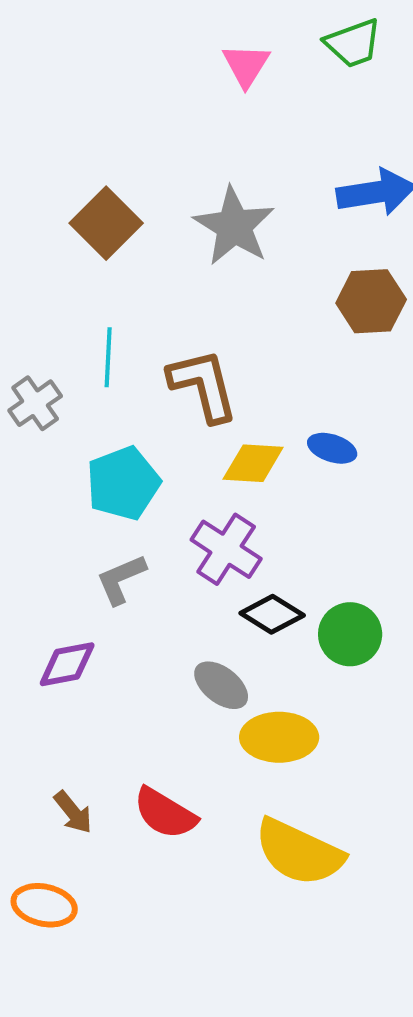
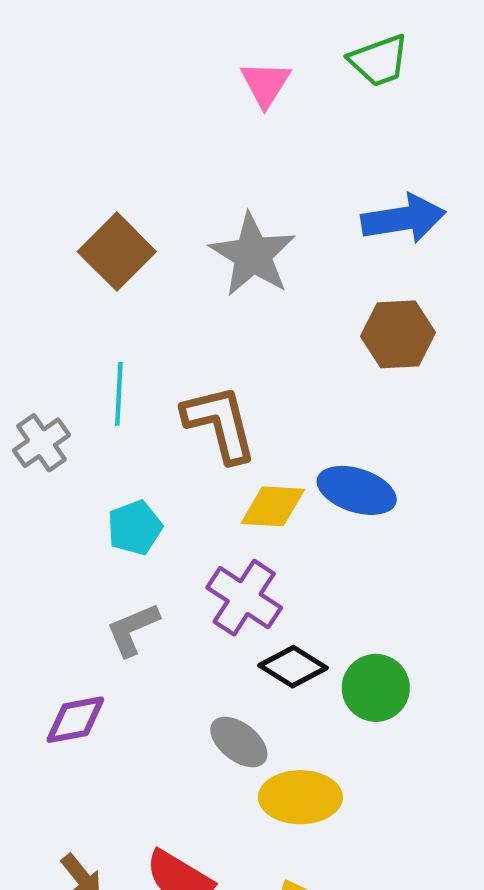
blue ellipse: (332, 448) -> (357, 490), size x1.5
cyan pentagon: (123, 483) -> (135, 528), size x0.7

